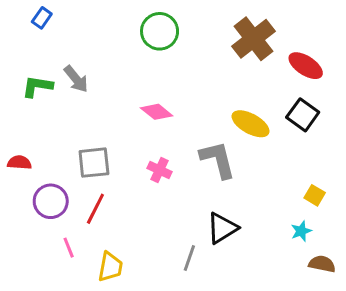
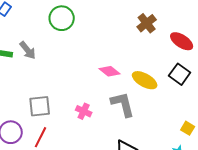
green circle: (160, 31) -> (62, 18), moved
brown cross: (253, 39) -> (147, 23), size x0.7
pink diamond: (157, 112) -> (110, 71), moved

